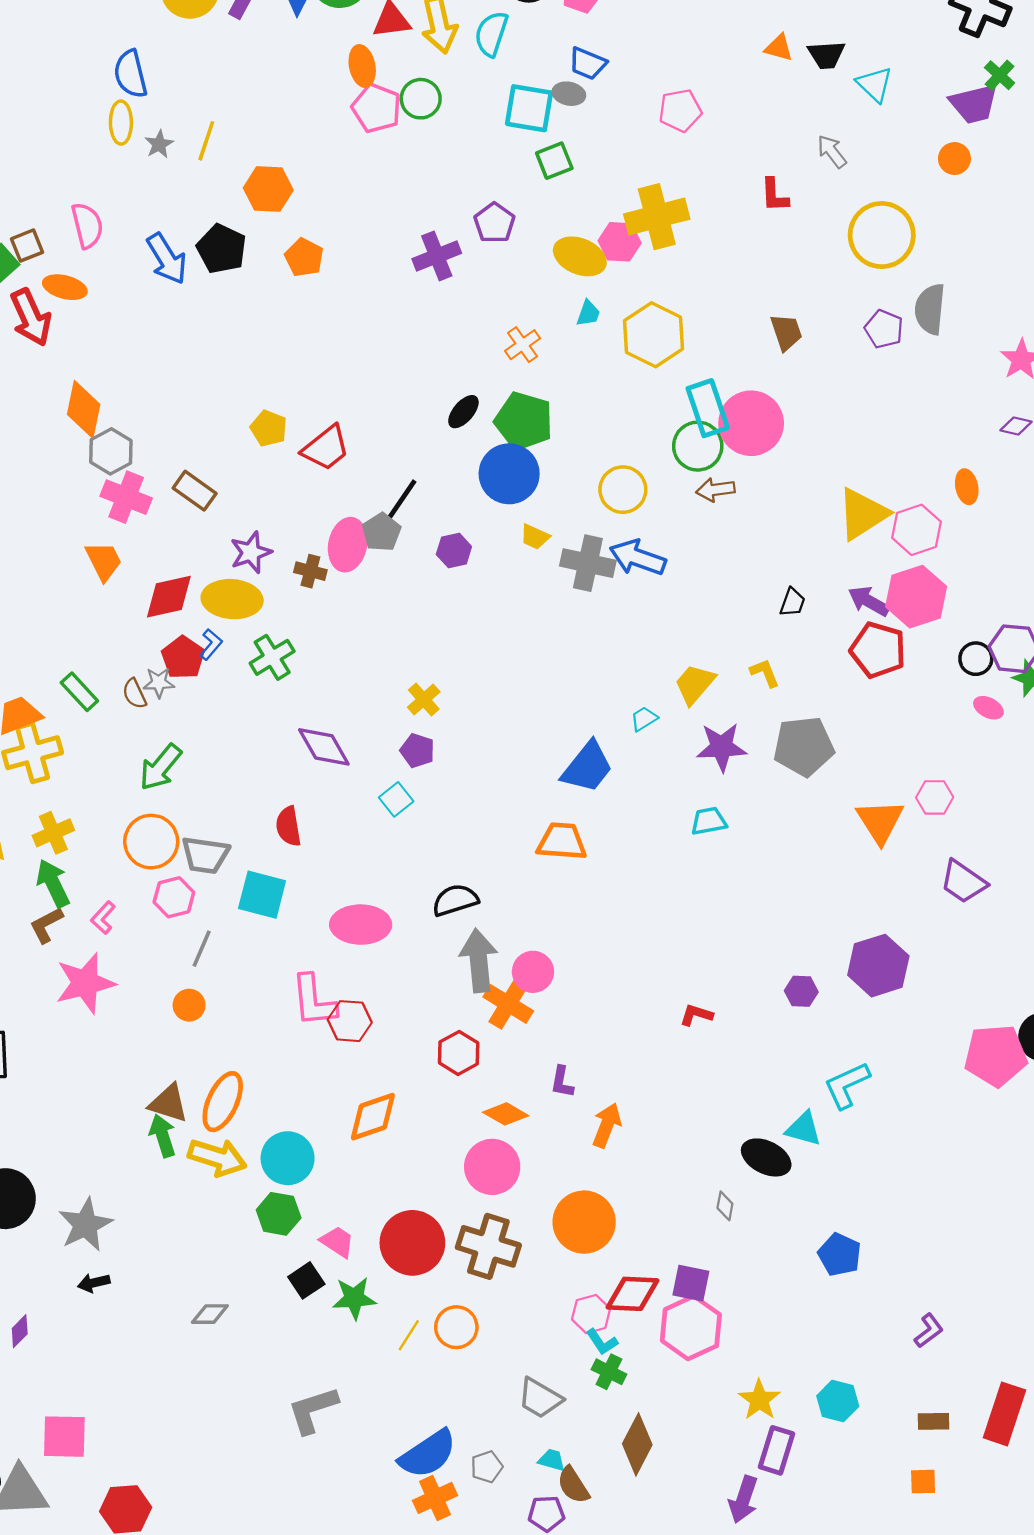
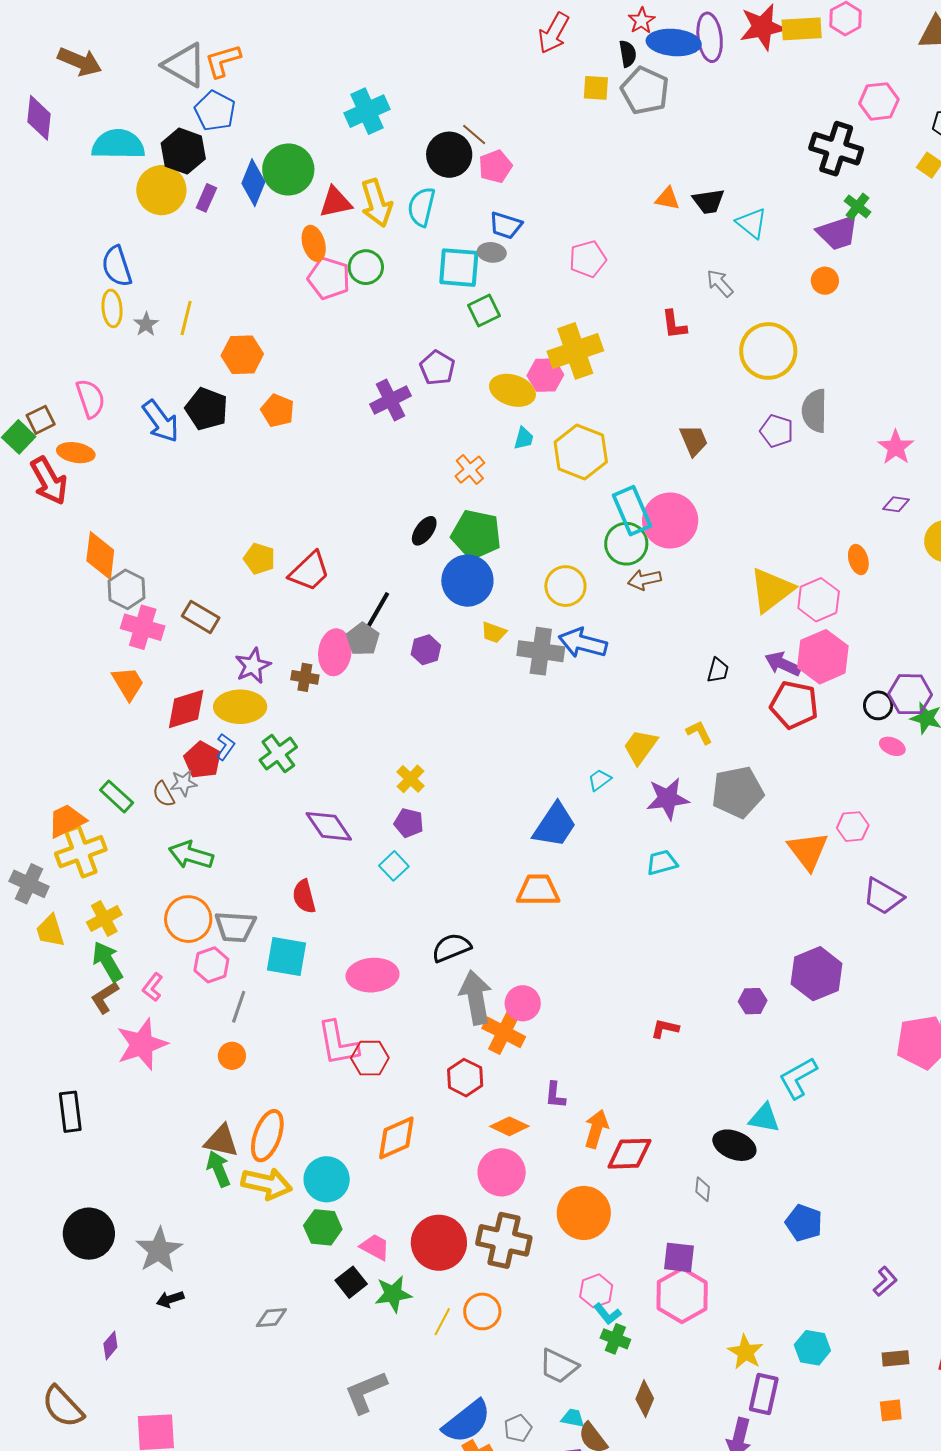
green arrow: (160, 767) -> (191, 855), turned 72
red diamond: (633, 1294) -> (629, 1154), moved
brown diamond: (637, 1444) -> (645, 1399), size x0.7

